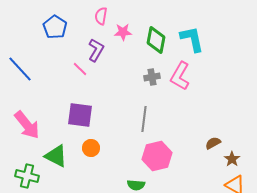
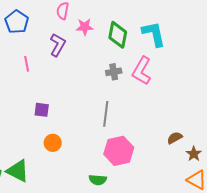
pink line: (80, 69) -> (27, 64), moved, turned 35
purple square: (80, 115) -> (42, 110), size x0.6
green triangle: (56, 156) -> (18, 171), moved

